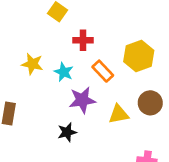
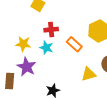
red cross: (83, 40) -> (51, 30), moved
purple star: (82, 100) -> (27, 67), moved, turned -30

